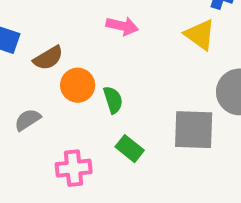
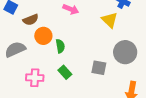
gray semicircle: (28, 120) -> (15, 49), size x1.5
gray square: (194, 130) -> (99, 68), size x0.7

